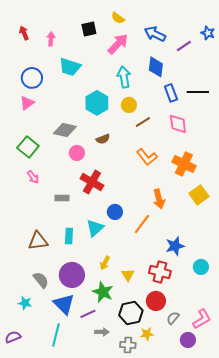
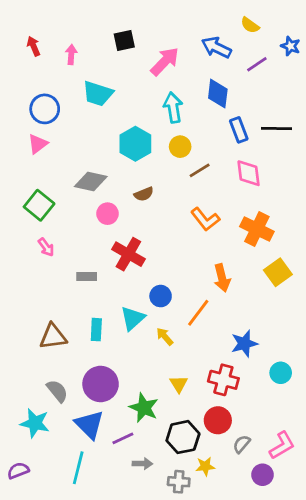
yellow semicircle: (118, 18) -> (250, 25), moved
yellow arrow: (105, 263) -> (165, 337), moved, turned 112
cyan star: (25, 303) -> (35, 423), size x1.5

